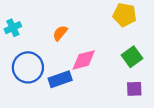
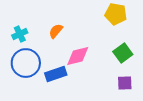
cyan cross: (13, 28) -> (20, 34), moved

